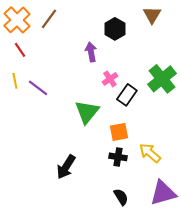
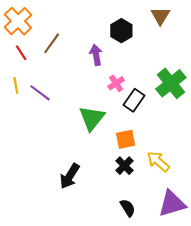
brown line: (49, 19) -> (52, 43), moved
black cross: (118, 157) -> (124, 166), turned 36

